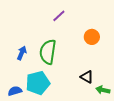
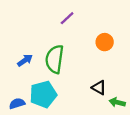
blue arrow: (22, 53) -> (25, 60), turned 32

